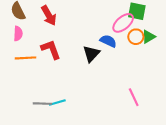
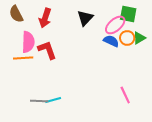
red arrow: (49, 15) -> (45, 18), turned 48
pink semicircle: (18, 34) -> (28, 42), moved, size x1.5
blue semicircle: (108, 41) -> (111, 41), moved
black triangle: (91, 54) -> (85, 18), moved

